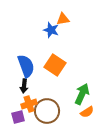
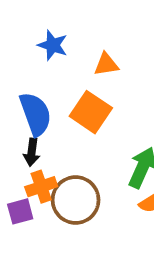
orange triangle: (63, 19) -> (106, 64), moved
blue star: (51, 30) -> (53, 45), moved

